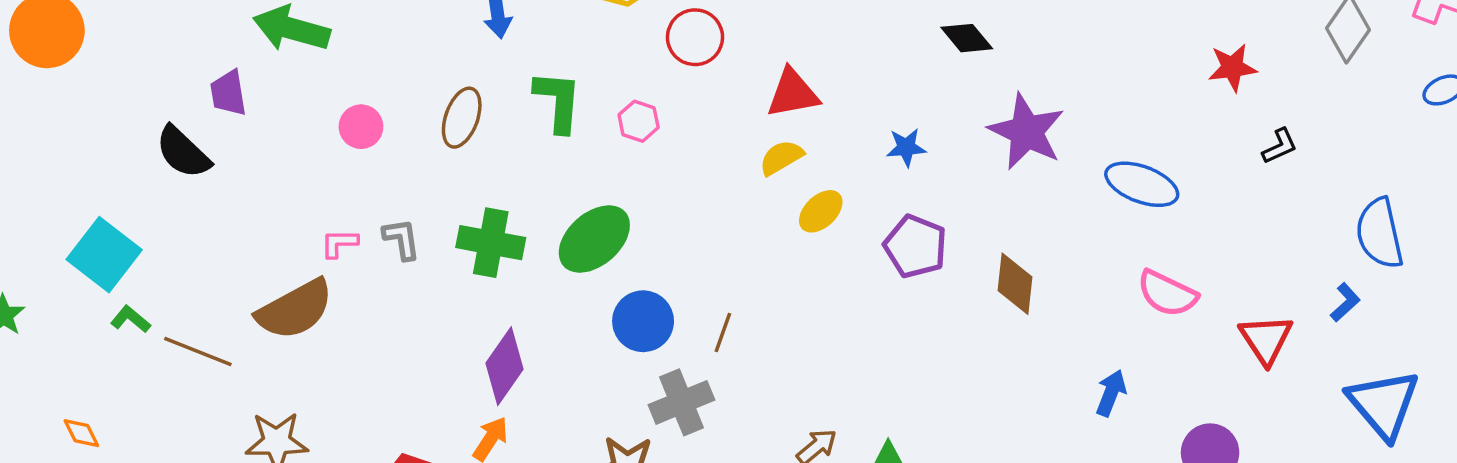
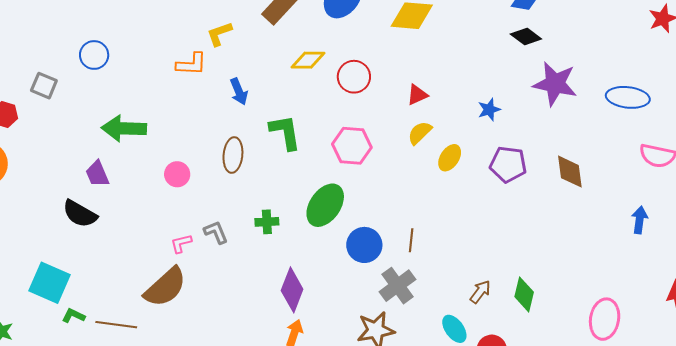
black diamond: (967, 38) -> (526, 36), moved
red triangle: (793, 93) -> (417, 95), size x0.7
pink hexagon: (639, 121) -> (352, 146), moved, size x1.6
green cross: (491, 243) -> (267, 222), size x0.6

